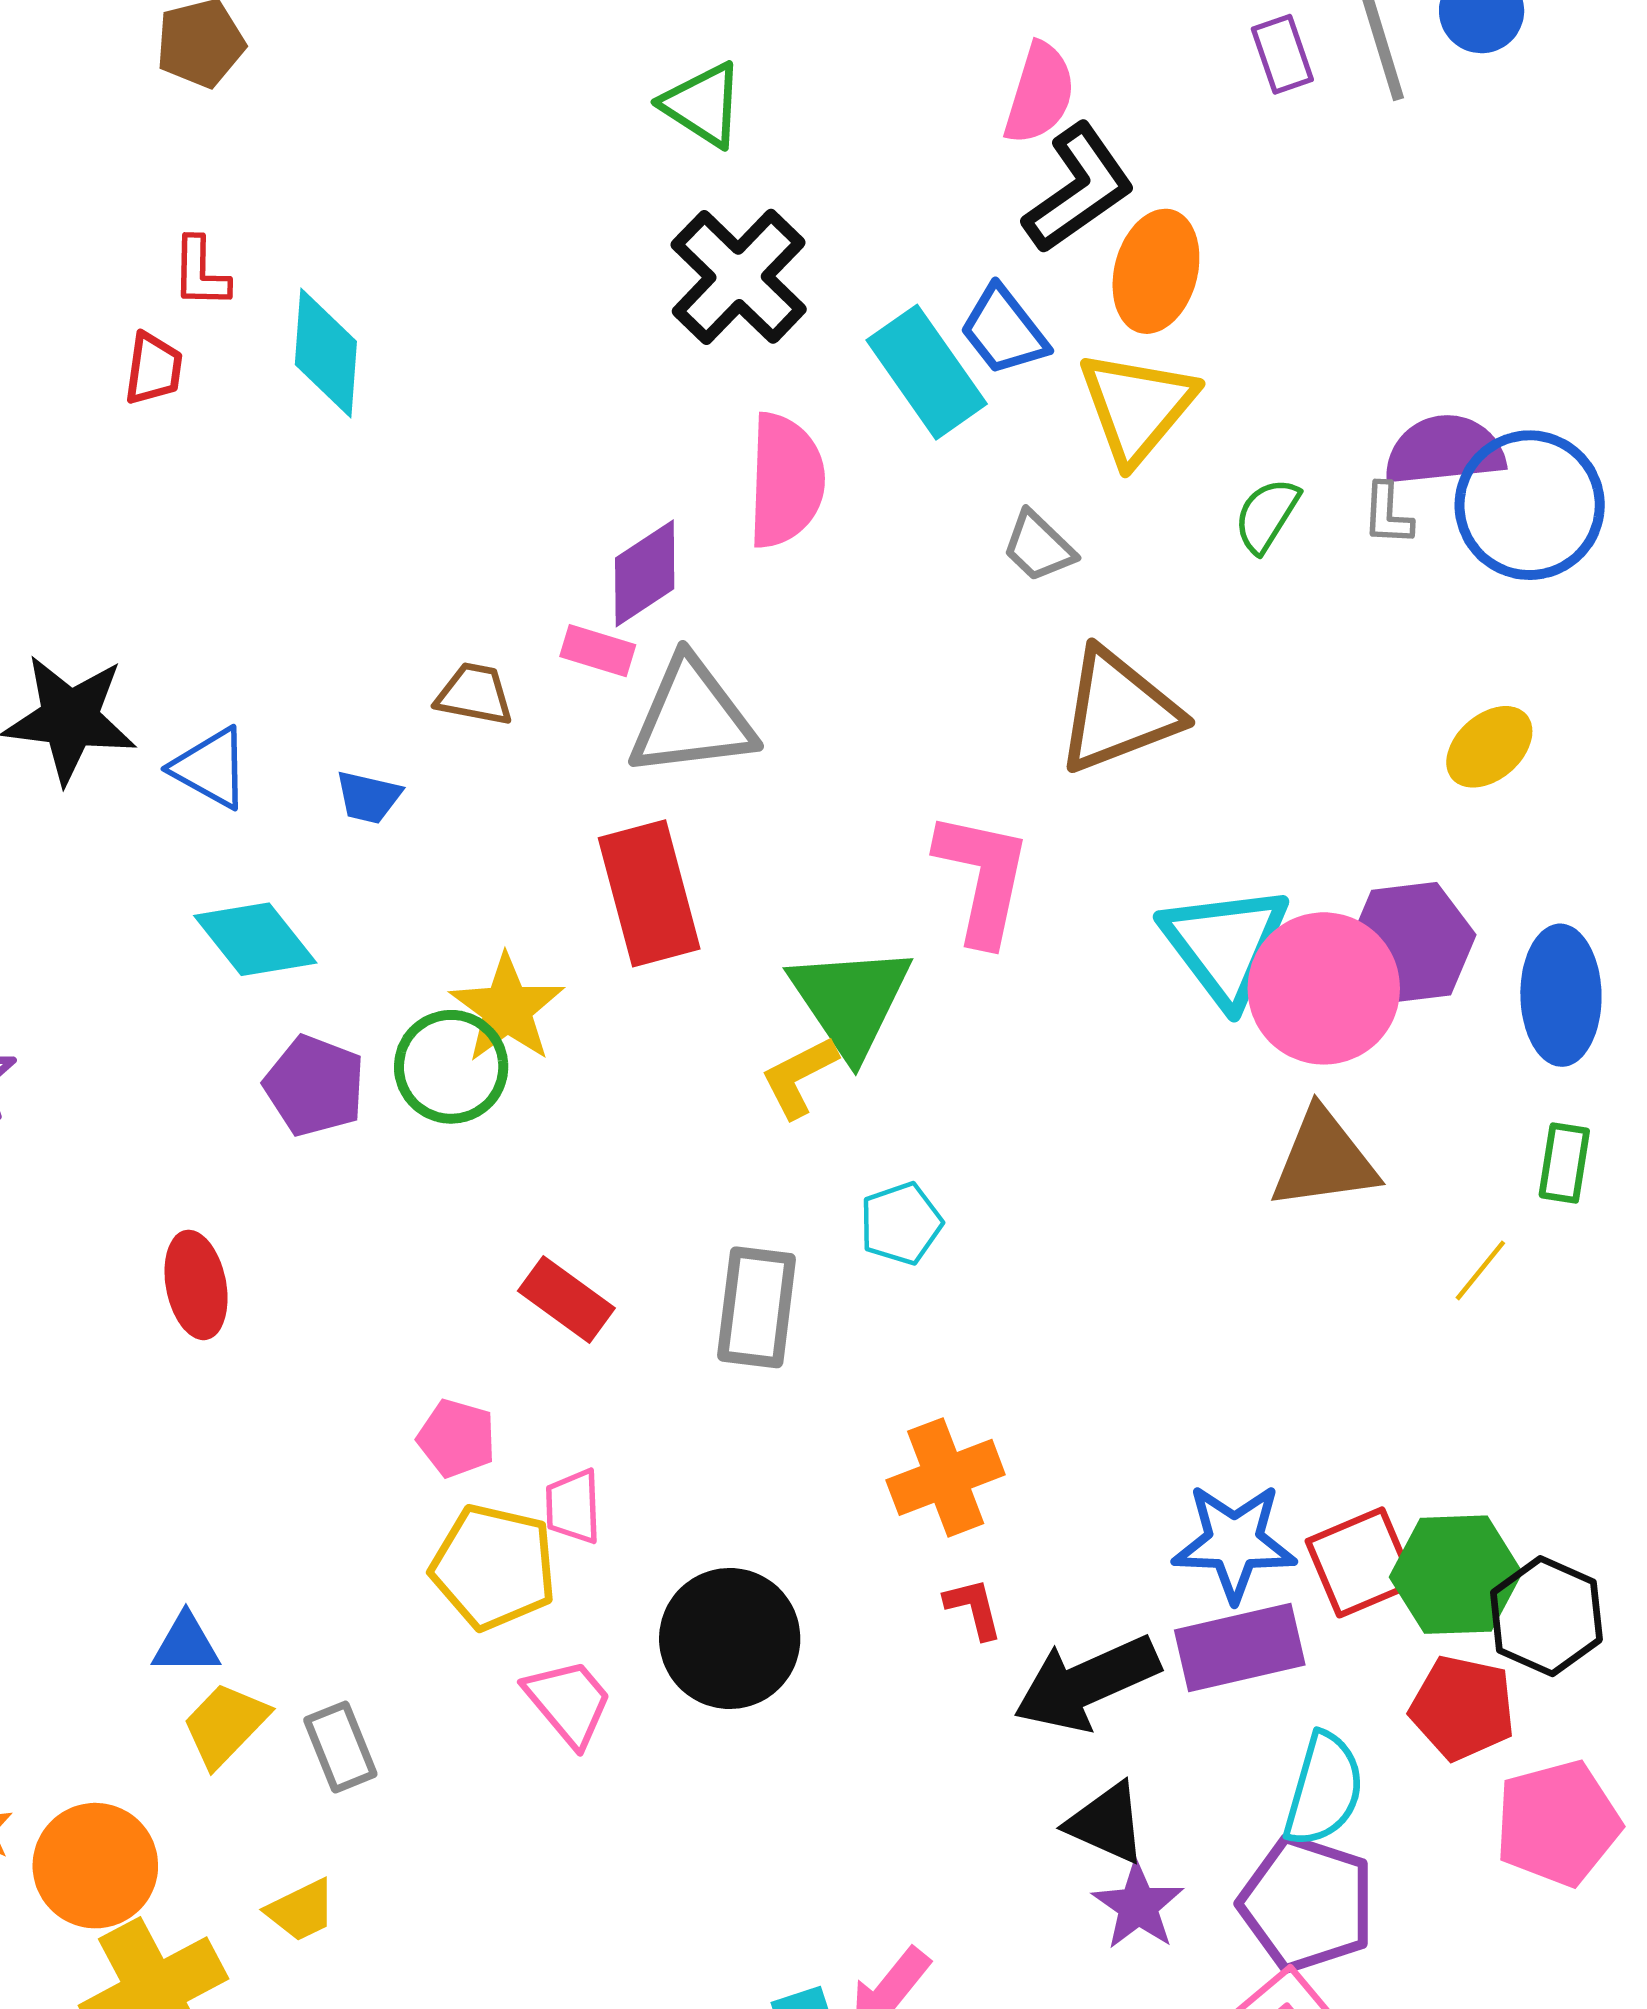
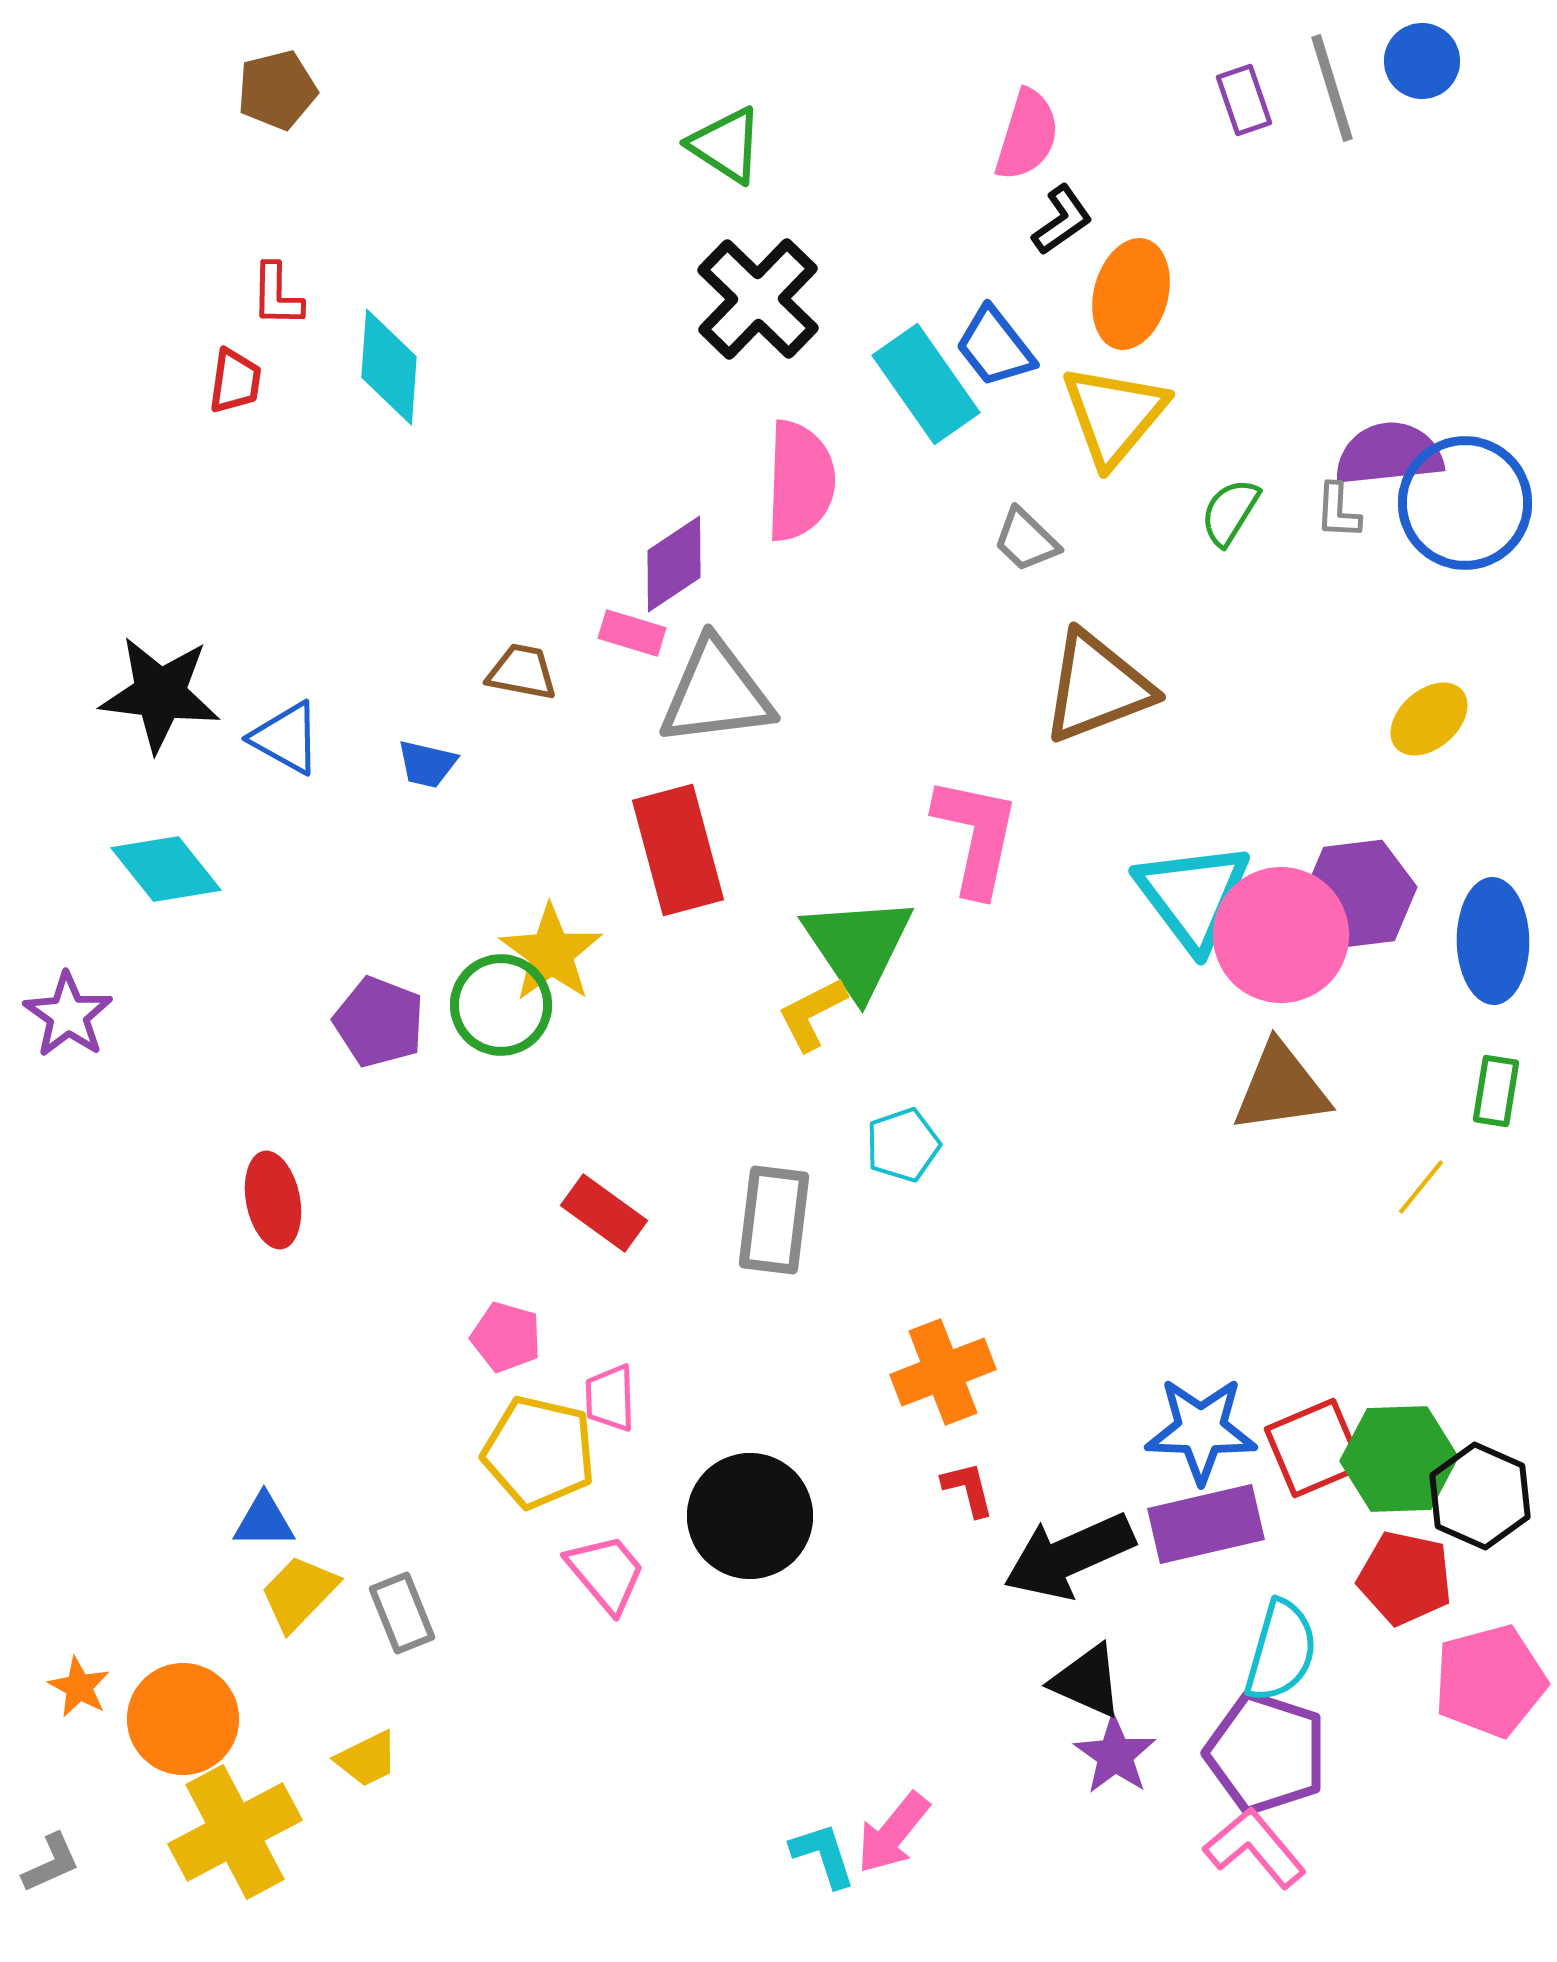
black L-shape: (1079, 189) -> (1062, 220), size x0.6
cyan diamond: (255, 939) -> (166, 869), moved

